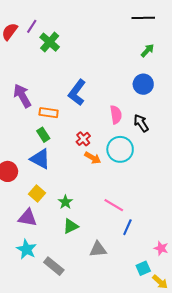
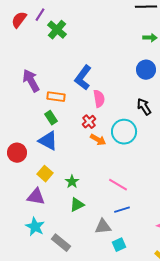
green arrow: (147, 50) -> (150, 38), turned 48
pink semicircle: (116, 115) -> (99, 99), moved
blue line: (127, 227) -> (122, 210), moved, turned 49
cyan square: (143, 268) -> (119, 245), moved

